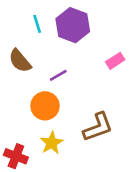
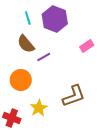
brown semicircle: (20, 61) -> (26, 44), moved
orange circle: (45, 106) -> (21, 80), moved

